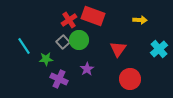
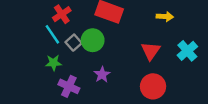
red cross: (69, 20) -> (62, 14), moved
cyan line: (24, 46) -> (52, 34), moved
red triangle: (118, 49) -> (151, 51), moved

